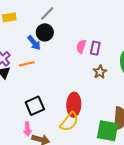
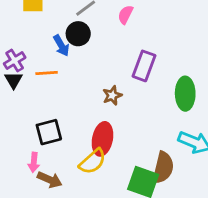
pink semicircle: (81, 46) -> (125, 15), moved
purple rectangle: (95, 48) -> (144, 66), size x1.5
brown star: (100, 72) -> (112, 95), moved

